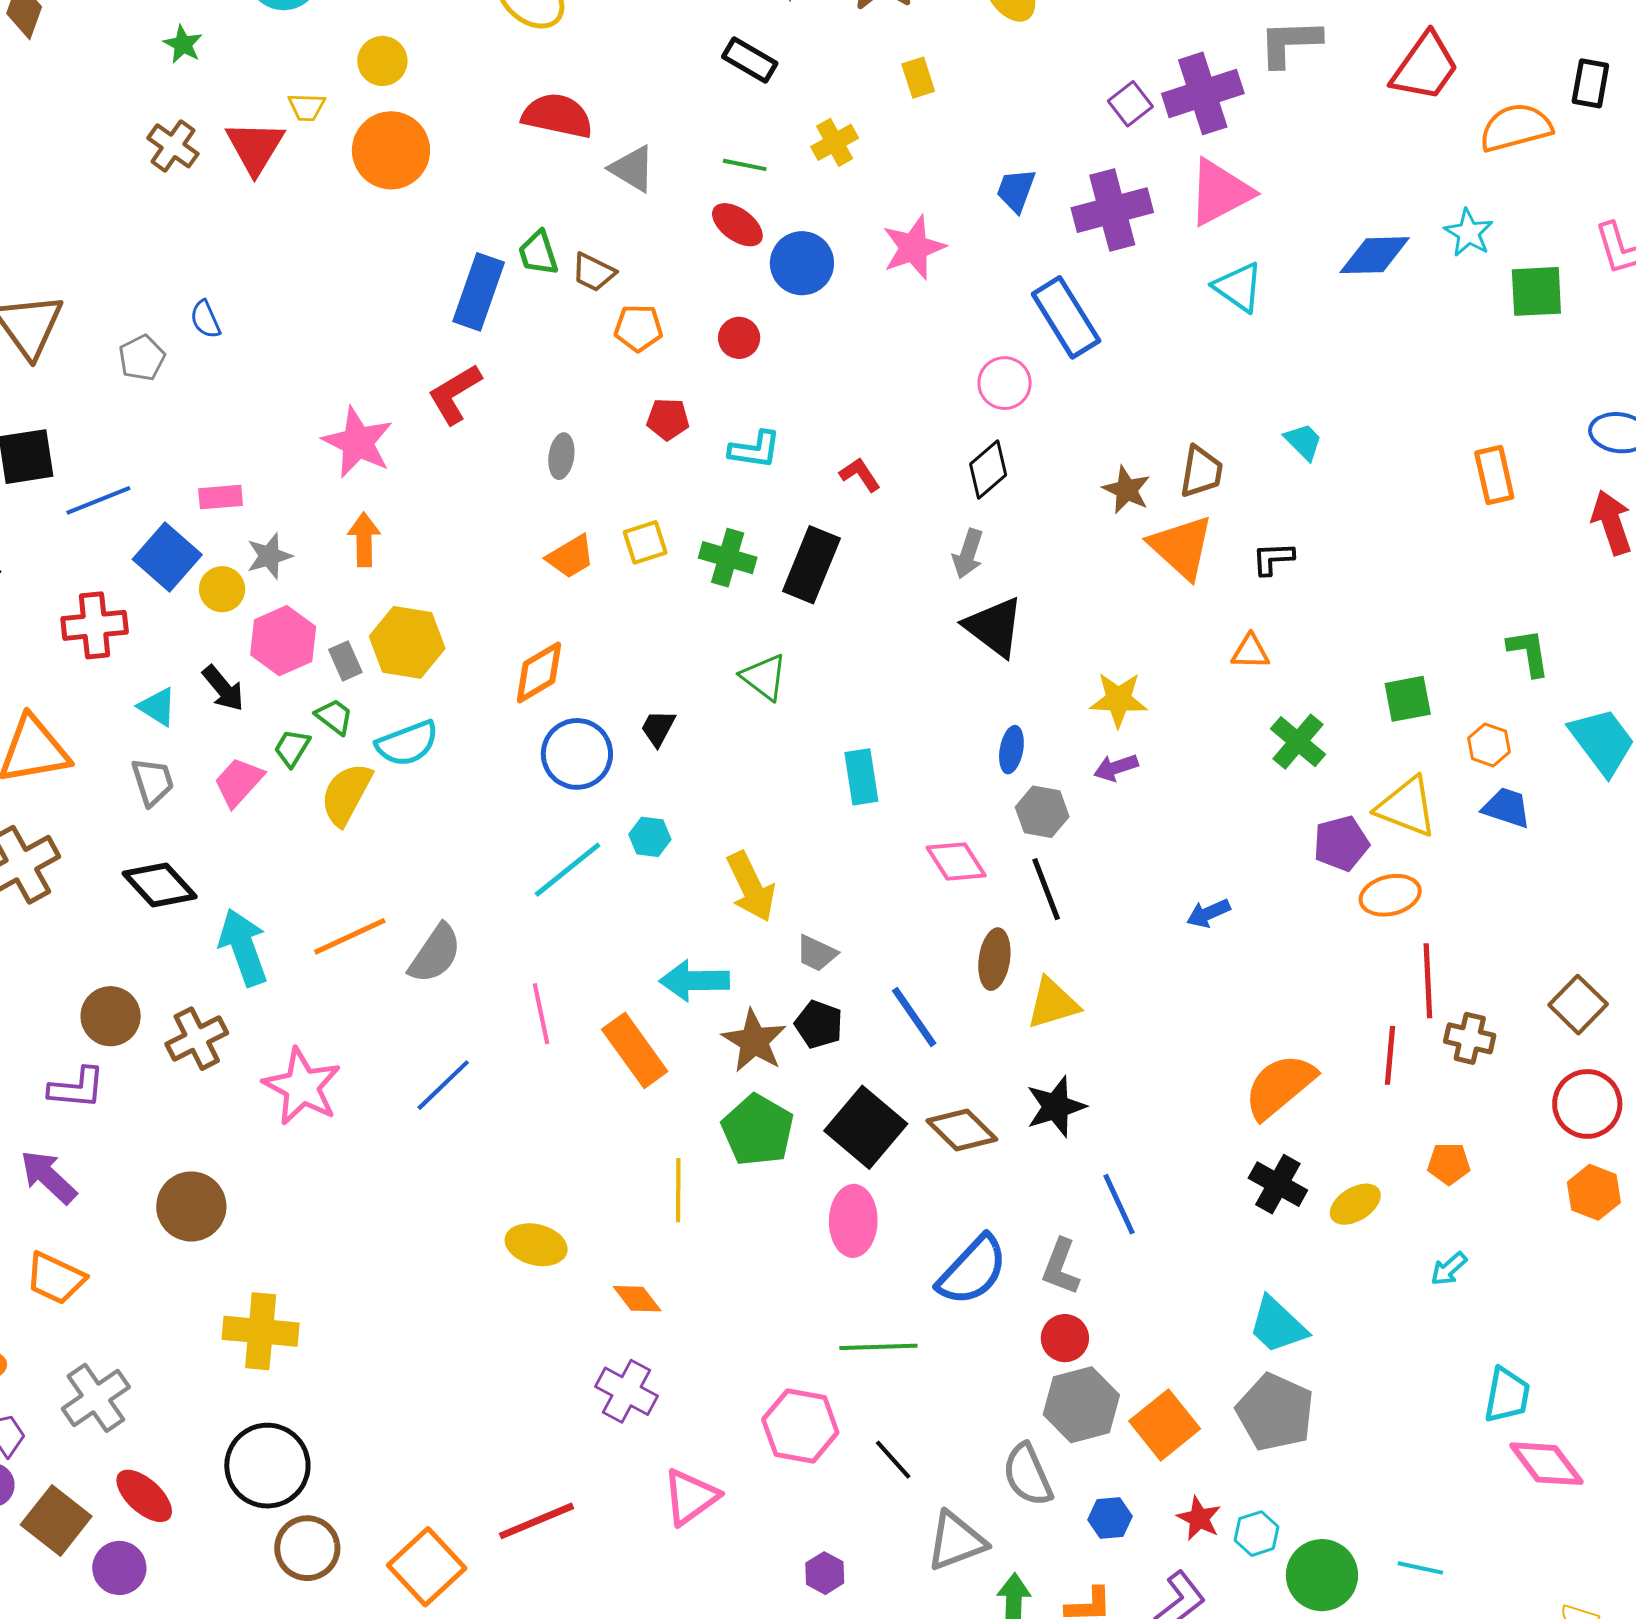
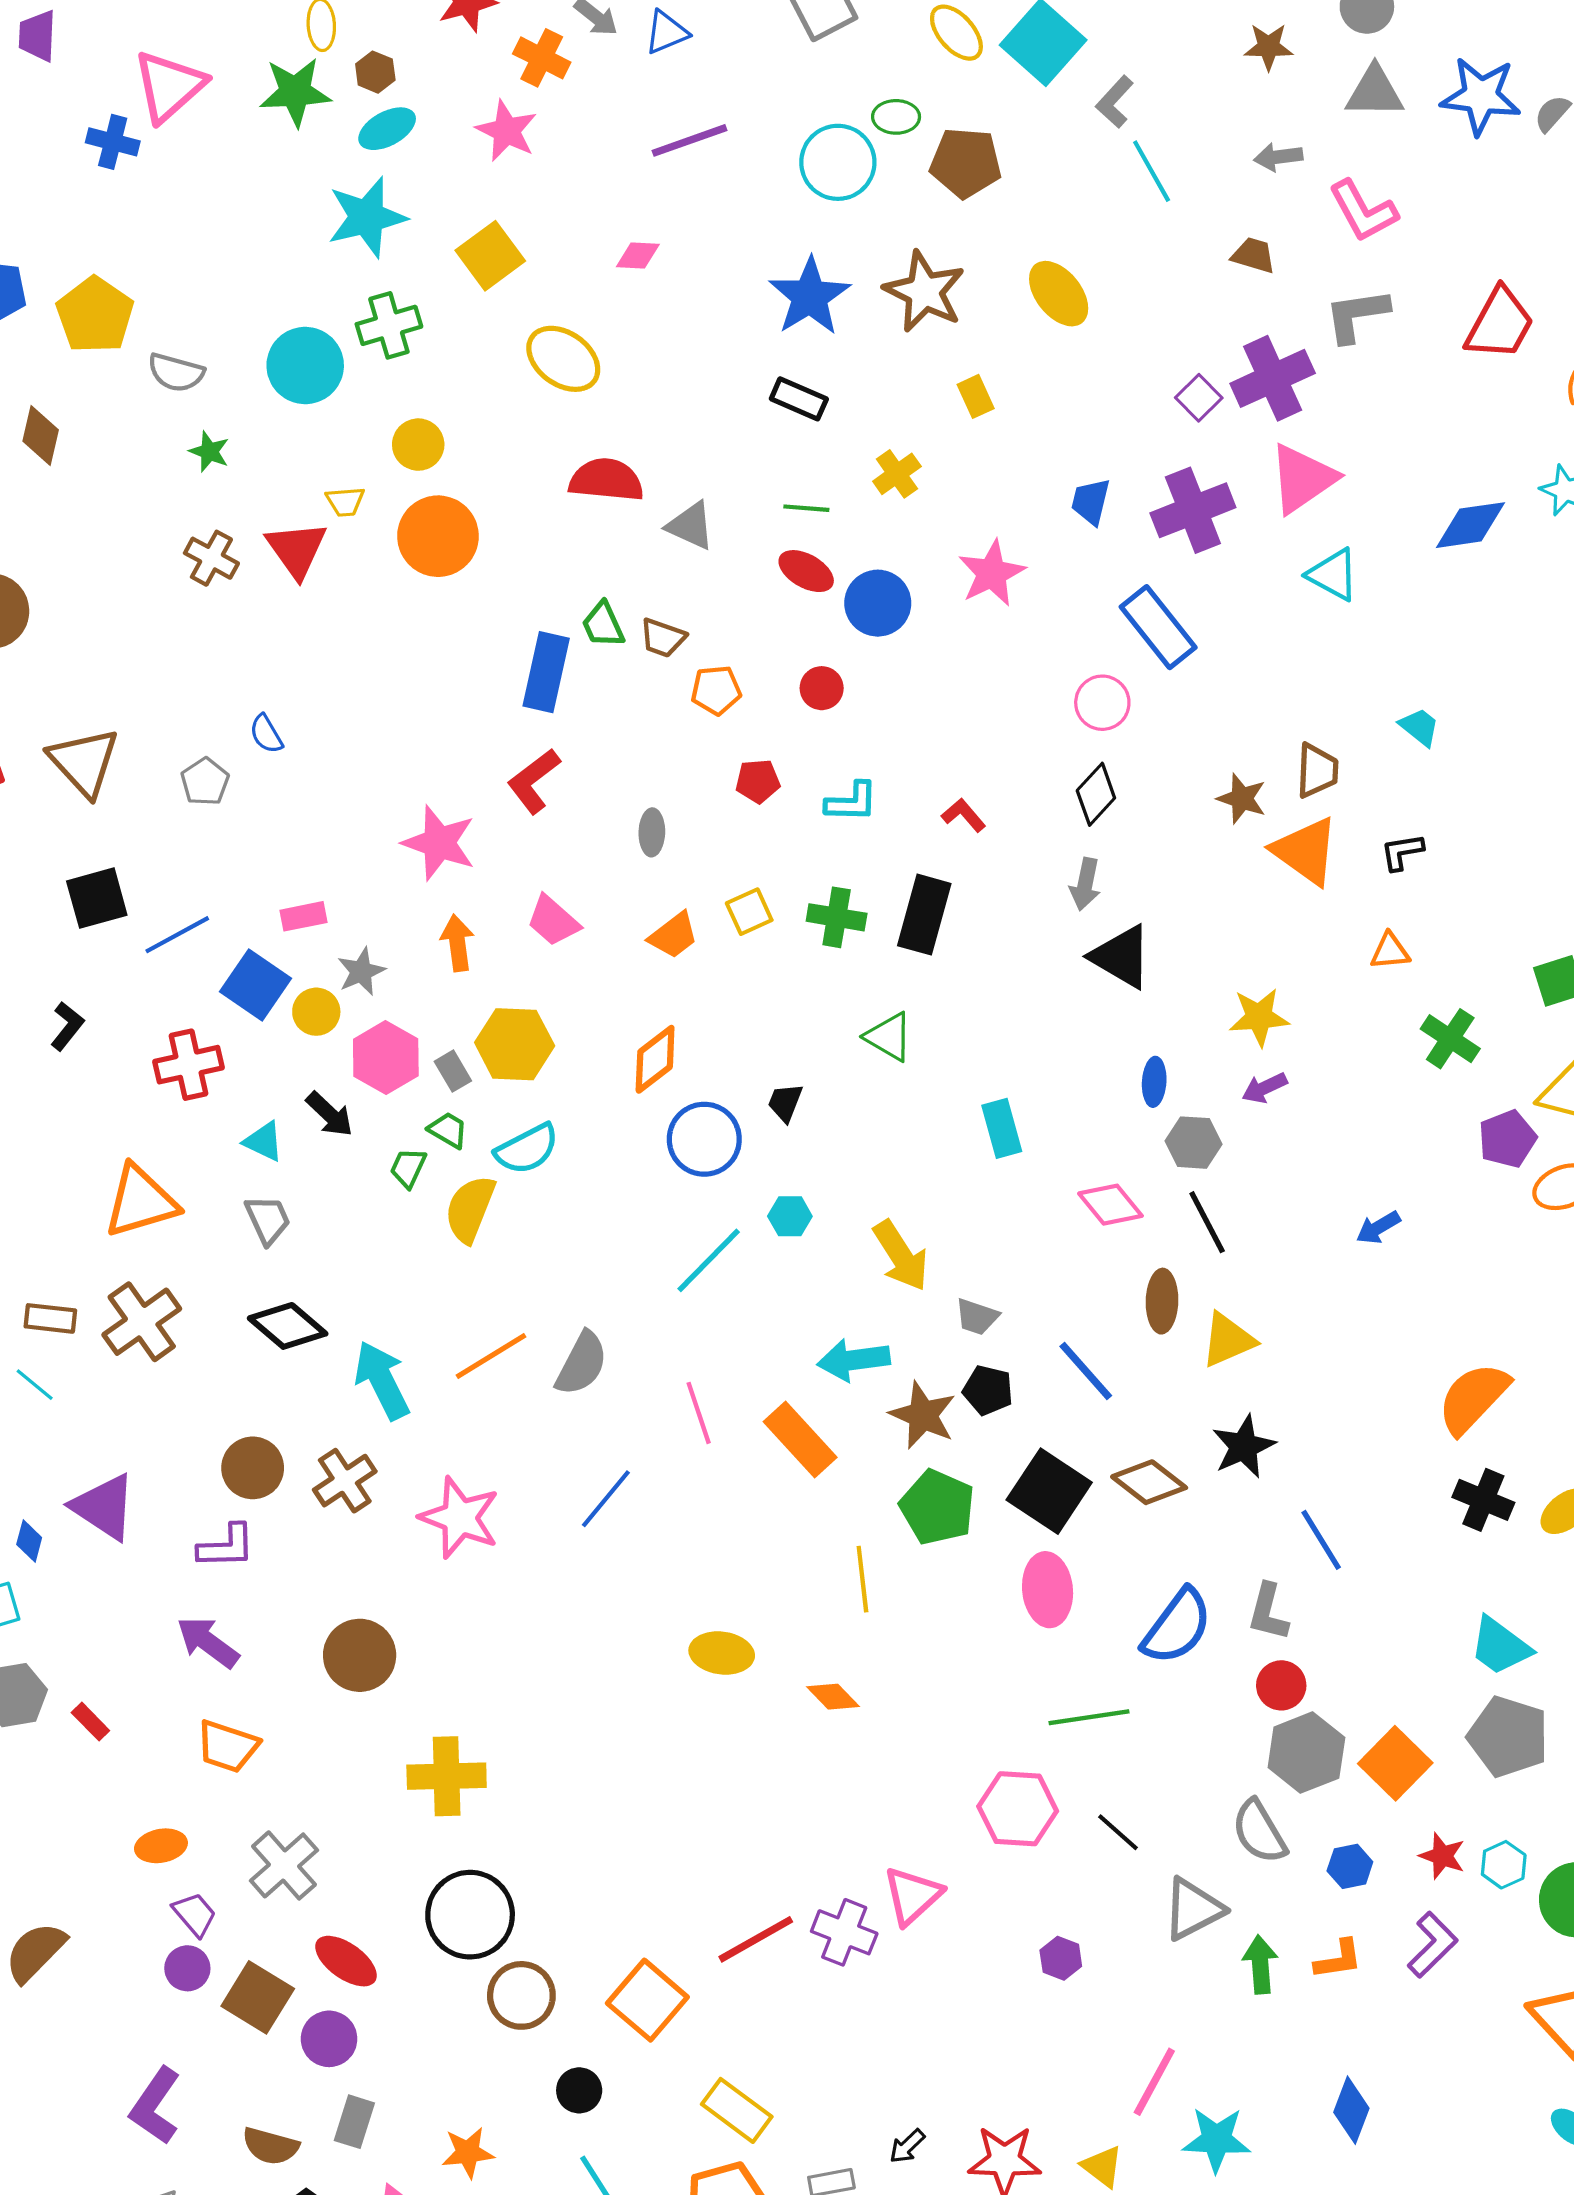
pink trapezoid: (239, 782) -> (553, 921), moved, turned -84
purple cross: (627, 1391) -> (844, 1932), moved

